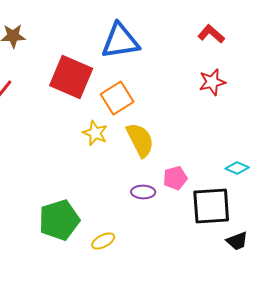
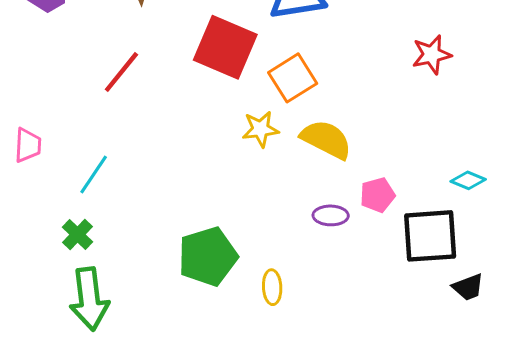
yellow star: (95, 133) -> (260, 129), turned -30
yellow semicircle: (140, 140) -> (326, 139), turned -36
yellow ellipse: (103, 241) -> (272, 287), turned -65

